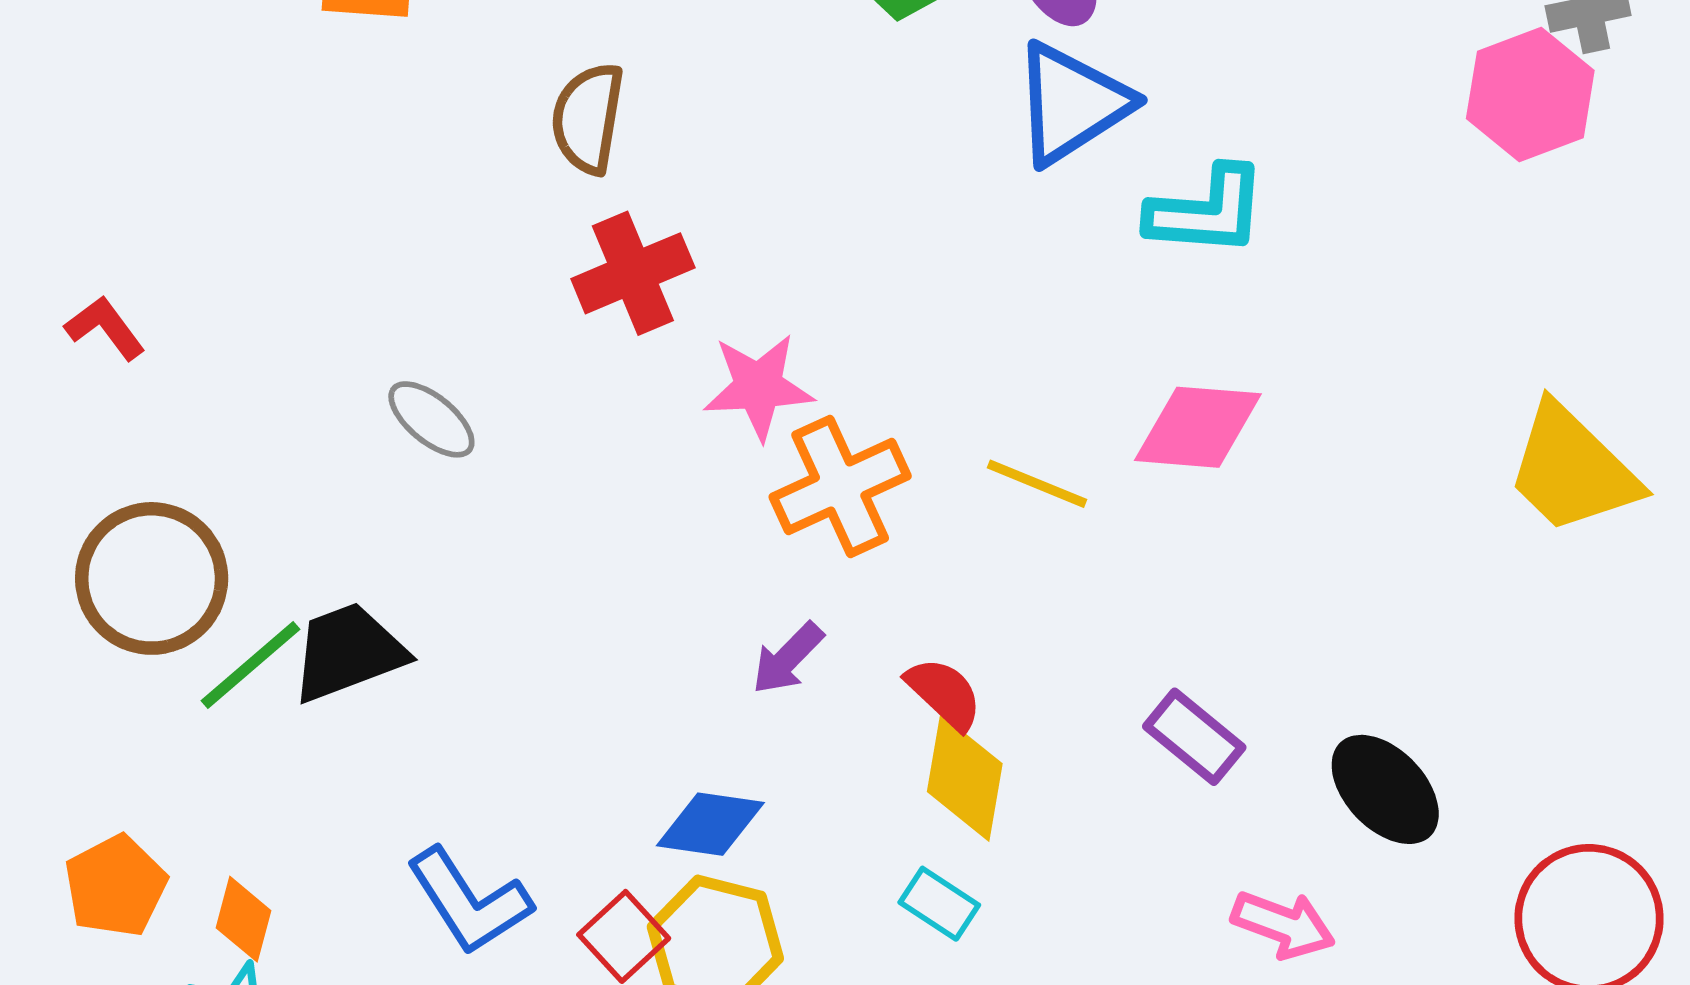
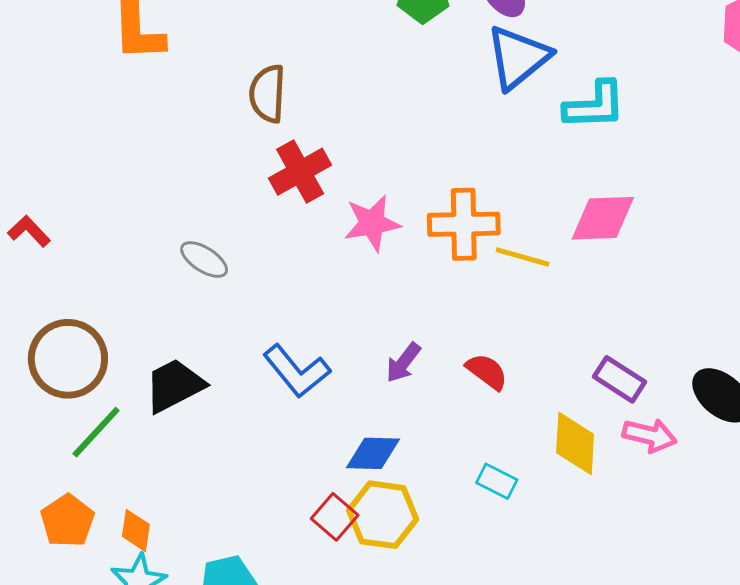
orange cross: (840, 487) -> (464, 224), moved, turned 30
green line: (251, 665) -> (96, 432), moved
yellow diamond: (965, 778) -> (575, 443), moved
blue L-shape: (469, 901) -> (297, 371), moved
pink arrow: (1283, 925) -> (650, 435), moved

